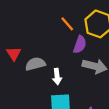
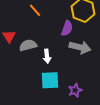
orange line: (67, 24) -> (35, 10), moved

